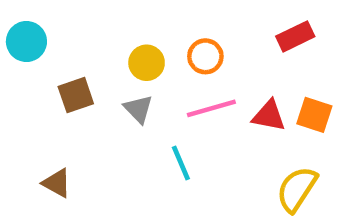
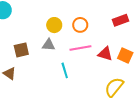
brown square: (76, 95) -> (21, 50), moved
gray triangle: (138, 109) -> (49, 45), turned -48

